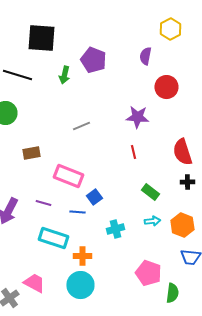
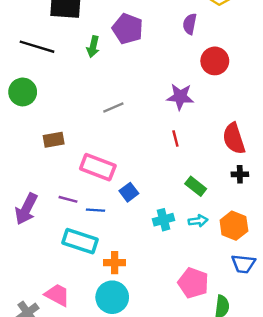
blue line: (77, 212) -> (95, 210), moved
cyan cross: (115, 229) -> (163, 220), moved

